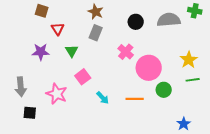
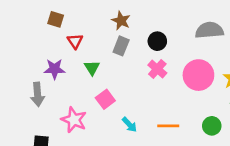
black circle: (136, 22) -> (157, 41), moved
pink circle: (149, 68) -> (198, 75), moved
gray arrow: (21, 87) -> (38, 94), moved
green circle: (164, 90) -> (212, 126), moved

